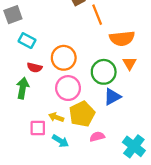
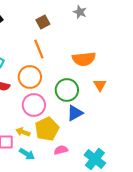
orange line: (97, 15) -> (39, 49), moved
orange triangle: (130, 63) -> (100, 85), moved

